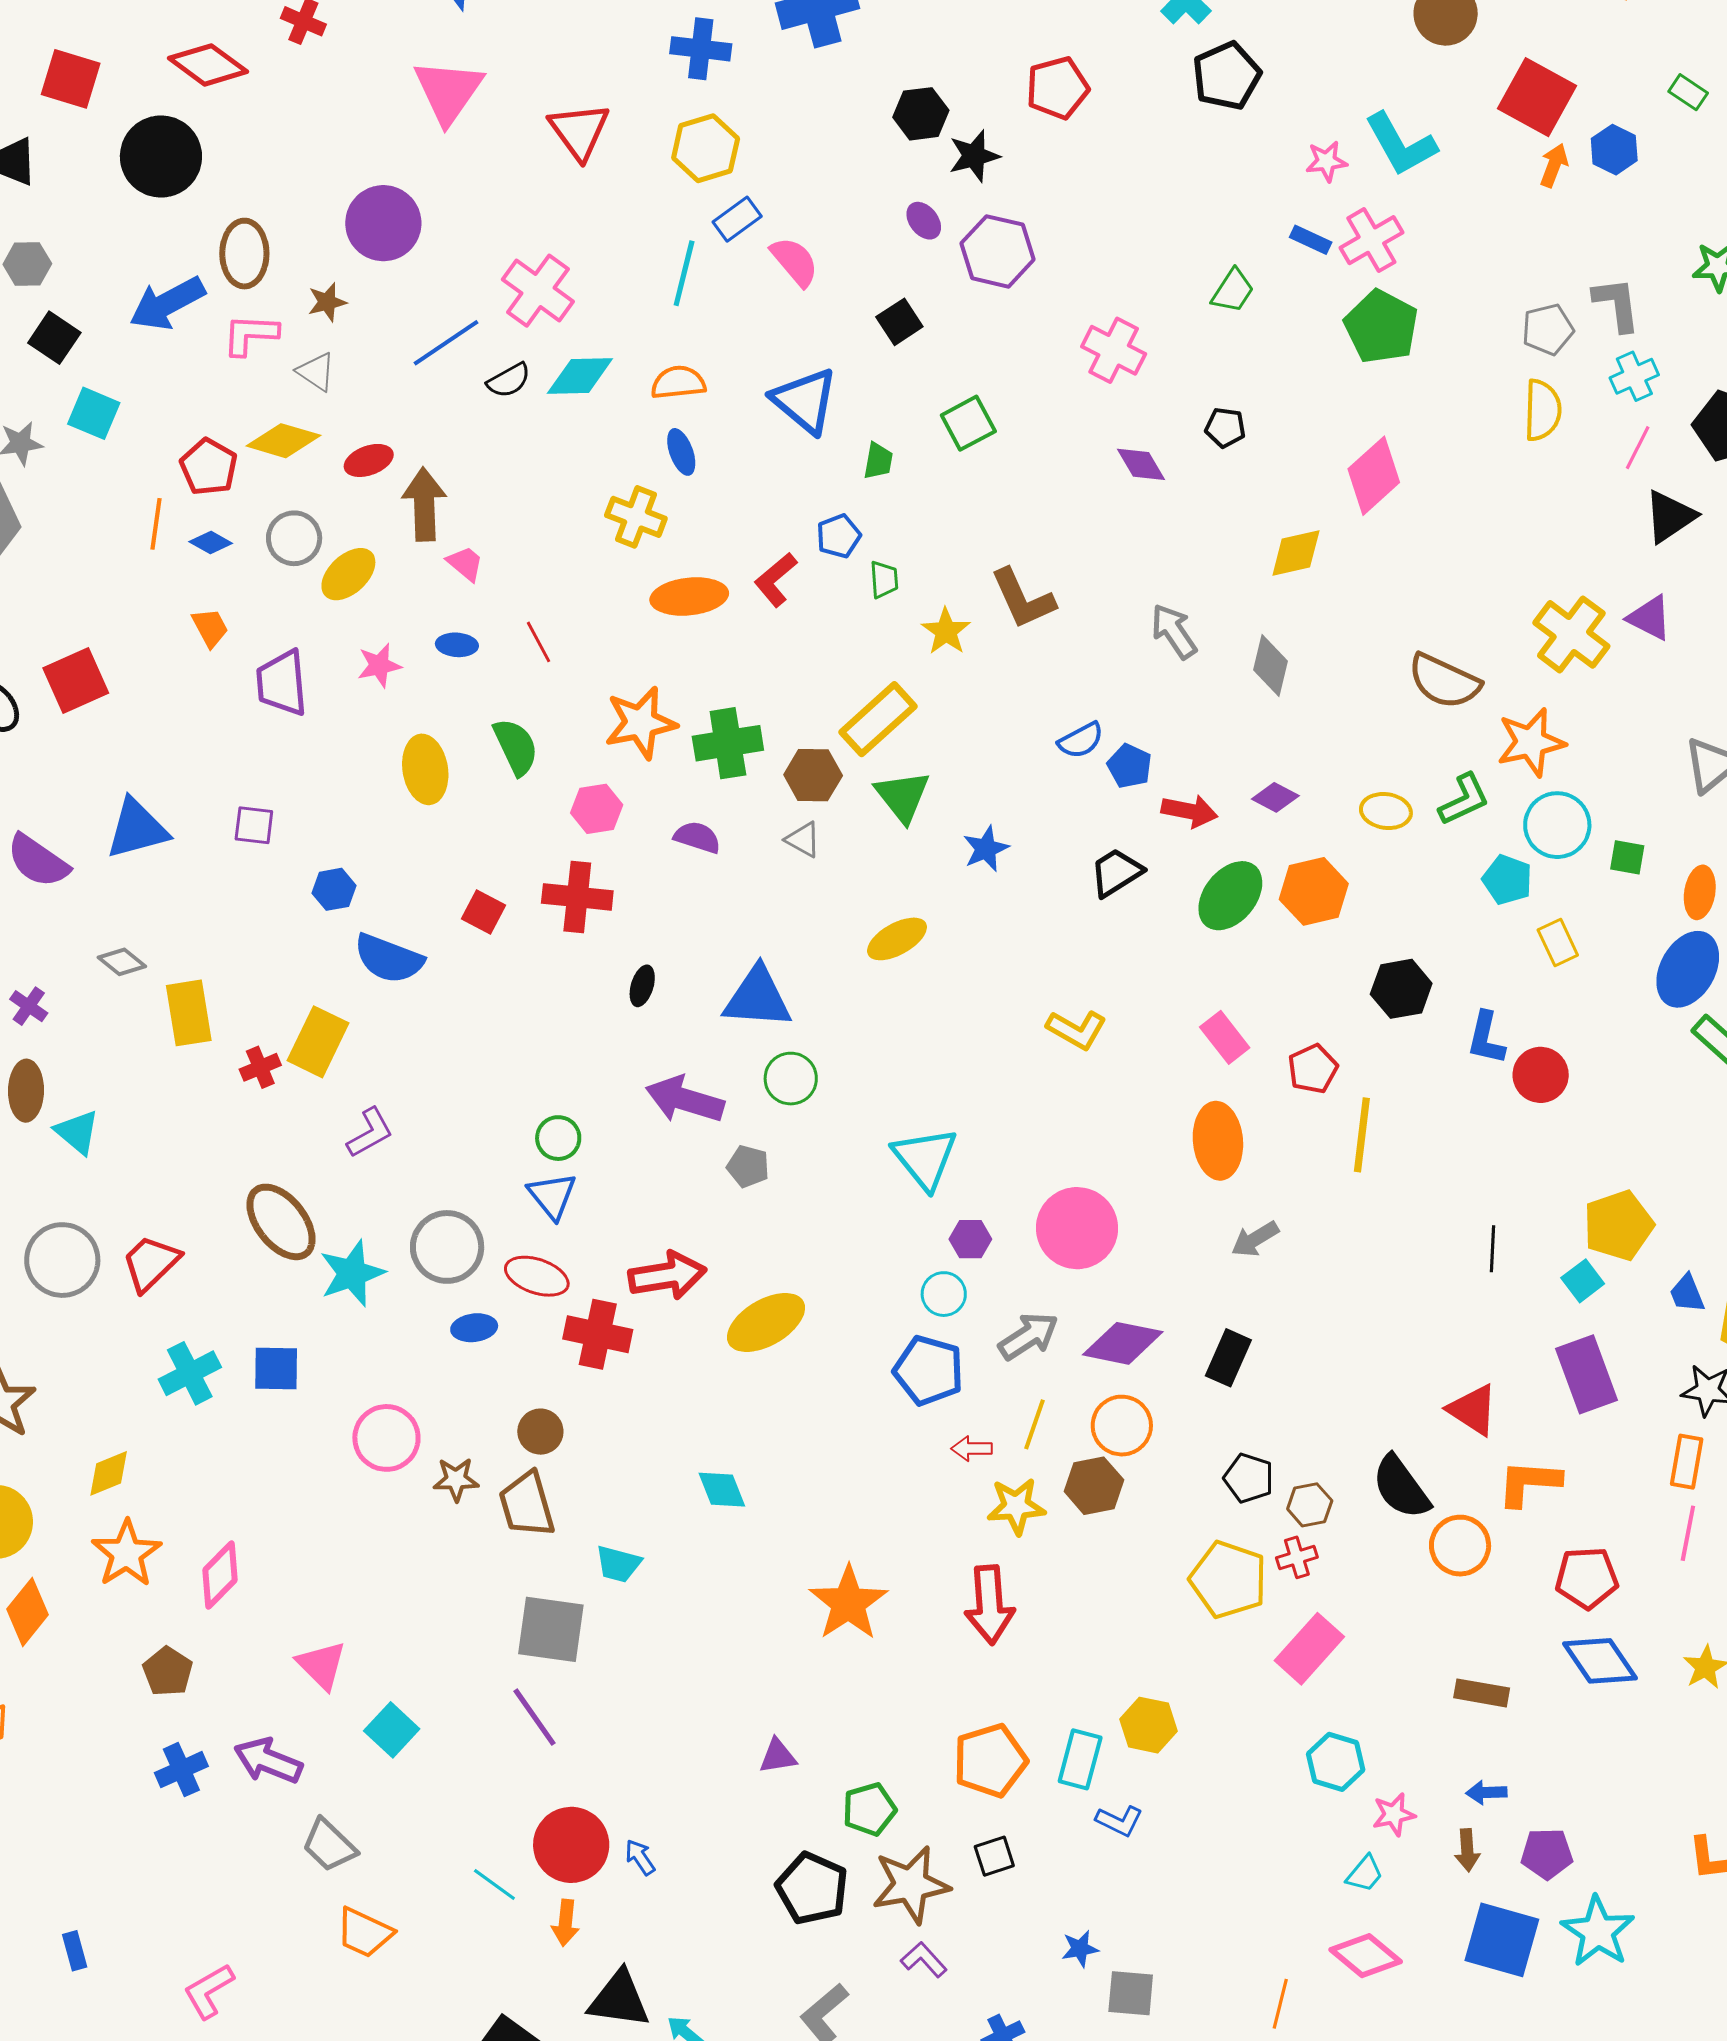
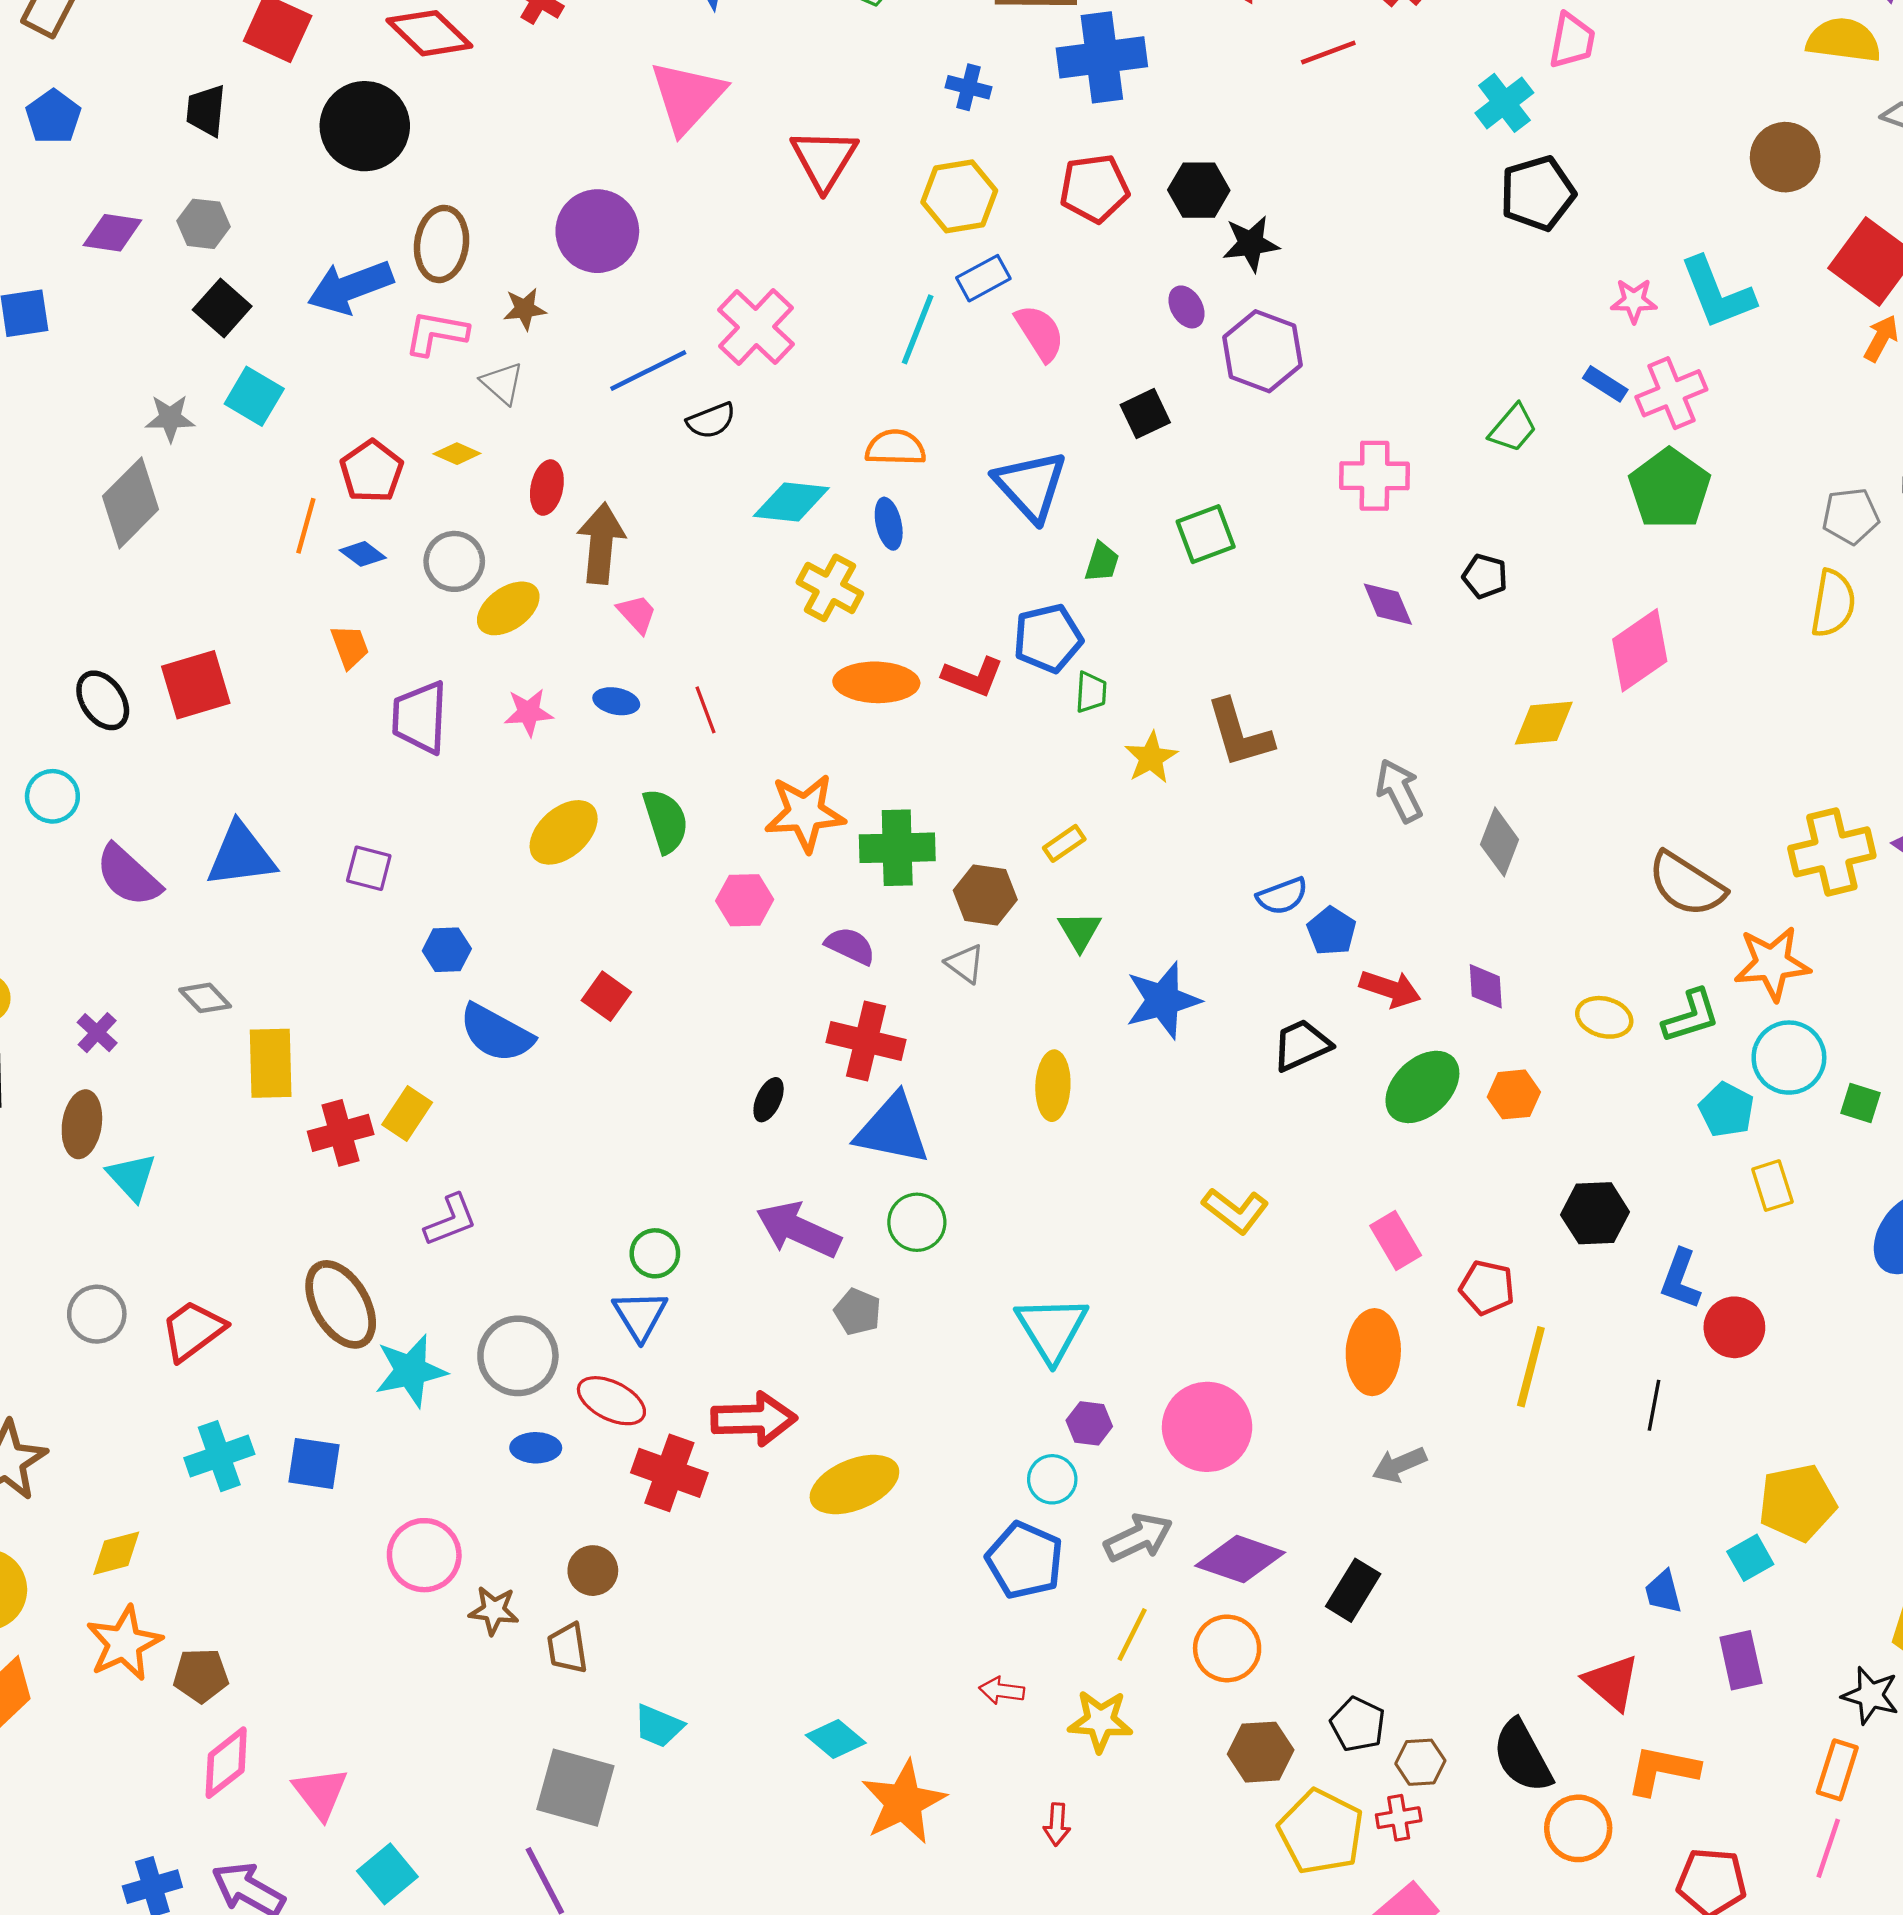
blue cross: (701, 49) -> (969, 87), size x0.7
red pentagon: (1057, 88) -> (1094, 188), moved
pink cross: (1114, 350) -> (1375, 476), turned -34
cyan diamond: (580, 376) -> (791, 502), moved
yellow diamond: (283, 441) -> (457, 454), size x0.6
red ellipse: (369, 460) -> (547, 488), turned -66
blue pentagon: (839, 536) -> (1048, 638), size x1.4
red L-shape: (776, 580) -> (973, 677), turned -126
yellow cross: (1571, 634) -> (1832, 852), turned 32
yellow rectangle: (878, 719) -> (1064, 843), size x0.5
yellow ellipse: (425, 769) -> (564, 832), turned 50
green triangle: (902, 796) -> (1080, 931), size x0.7
purple diamond: (1275, 797) -> (1486, 986), turned 51
blue star: (986, 849) -> (1163, 1000), size x1.5
orange hexagon: (1314, 891) -> (1514, 1094), size x0.7
red cross: (577, 897) -> (866, 1041), moved
yellow ellipse: (897, 939) -> (1053, 1086), turned -66
yellow rectangle: (318, 1042) -> (407, 1114), size x0.7
red cross: (260, 1067) -> (341, 1133), size x1.4
red pentagon: (1313, 1069) -> (1487, 1288), turned 30
black line: (1492, 1249) -> (1654, 1405), moved
gray circle: (62, 1260) -> (97, 1314), size x0.7
blue trapezoid: (1687, 1293) -> (1663, 1592), moved
purple rectangle: (1587, 1374) -> (1741, 1660), size x0.7
red arrow: (972, 1449) -> (1002, 1691), moved
brown hexagon: (1094, 1486) -> (1261, 1752), moved
cyan diamond: (722, 1490) -> (836, 1739), moved, turned -36
brown trapezoid: (527, 1505) -> (567, 1648), size x0.7
pink diamond: (220, 1575) -> (226, 1763), moved
red arrow: (989, 1605) -> (1057, 1824), size x0.5
brown pentagon: (168, 1672) -> (201, 1675), moved, turned 30

